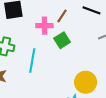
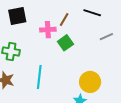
cyan line: (32, 61) -> (39, 77), moved

